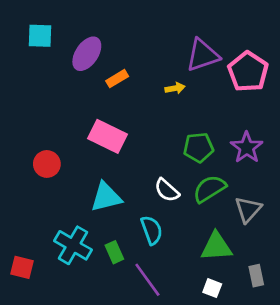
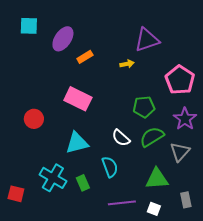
pink pentagon: (248, 72) -> (180, 80), moved
purple star: (247, 147) -> (185, 119), moved
purple line: (147, 280) -> (122, 203), moved, turned -60

